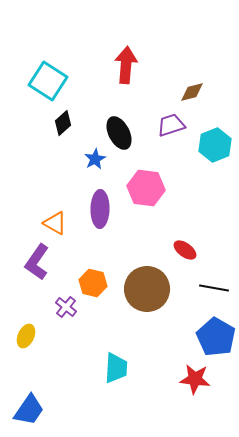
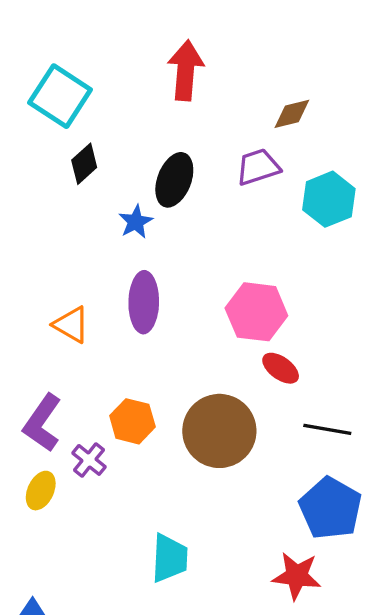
black ellipse: (119, 133) -> (174, 180), turned 48
pink hexagon: (146, 188) -> (256, 312), moved
purple L-shape: (37, 262) -> (42, 423), moved
yellow ellipse: (26, 336) -> (41, 491), moved

